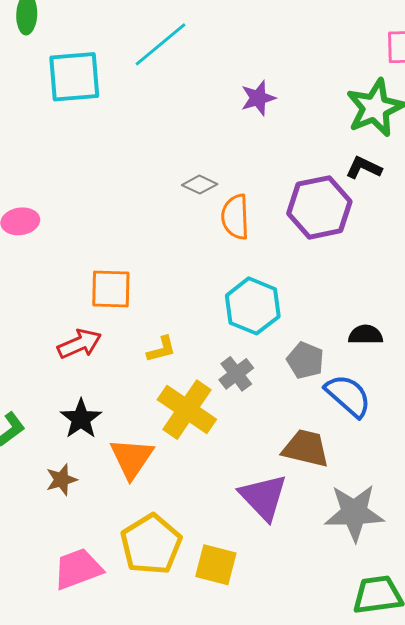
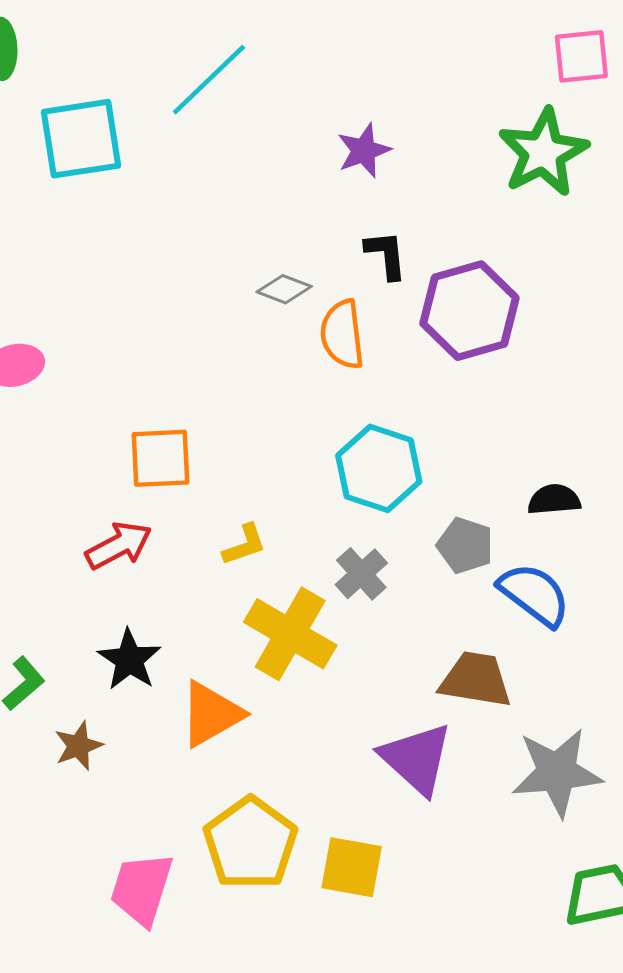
black L-shape: (364, 168) -> (386, 255), moved, turned 63
orange triangle: (132, 458) -> (211, 714), turned 30
brown star: (61, 480) -> (78, 746), moved
pink trapezoid: (78, 569) -> (142, 889), turned -48

